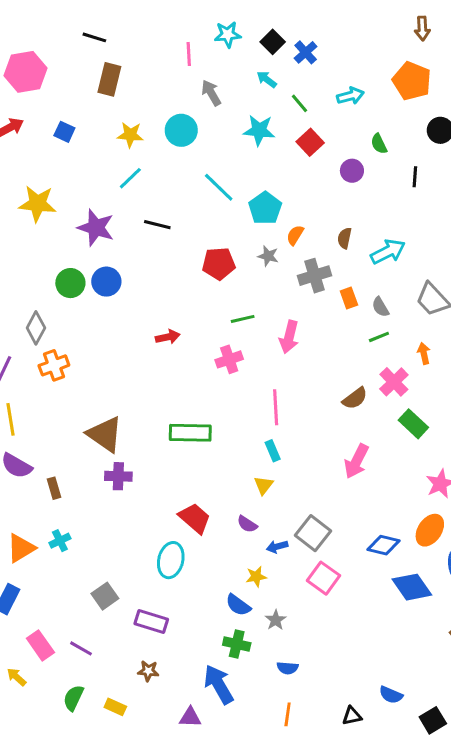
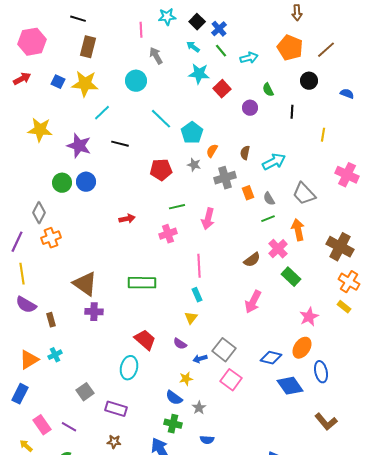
green line: (300, 103) -> (221, 51), moved
cyan star: (259, 130) -> (199, 74), moved
yellow star: (130, 135) -> (85, 84), moved, size x1.5
orange arrow: (424, 353) -> (298, 230), size x1.5

